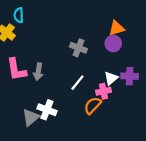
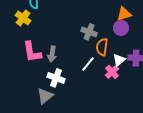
pink cross: (103, 91) -> (112, 72), turned -32
orange semicircle: (93, 105) -> (102, 47), moved, turned -36
white cross: (47, 110) -> (56, 78), moved

